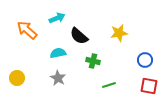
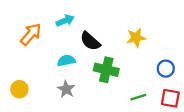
orange arrow: (27, 30) -> (31, 34), turned 90
green cross: (93, 61) -> (106, 70), size x1.5
green line: (109, 85) -> (138, 97), moved

